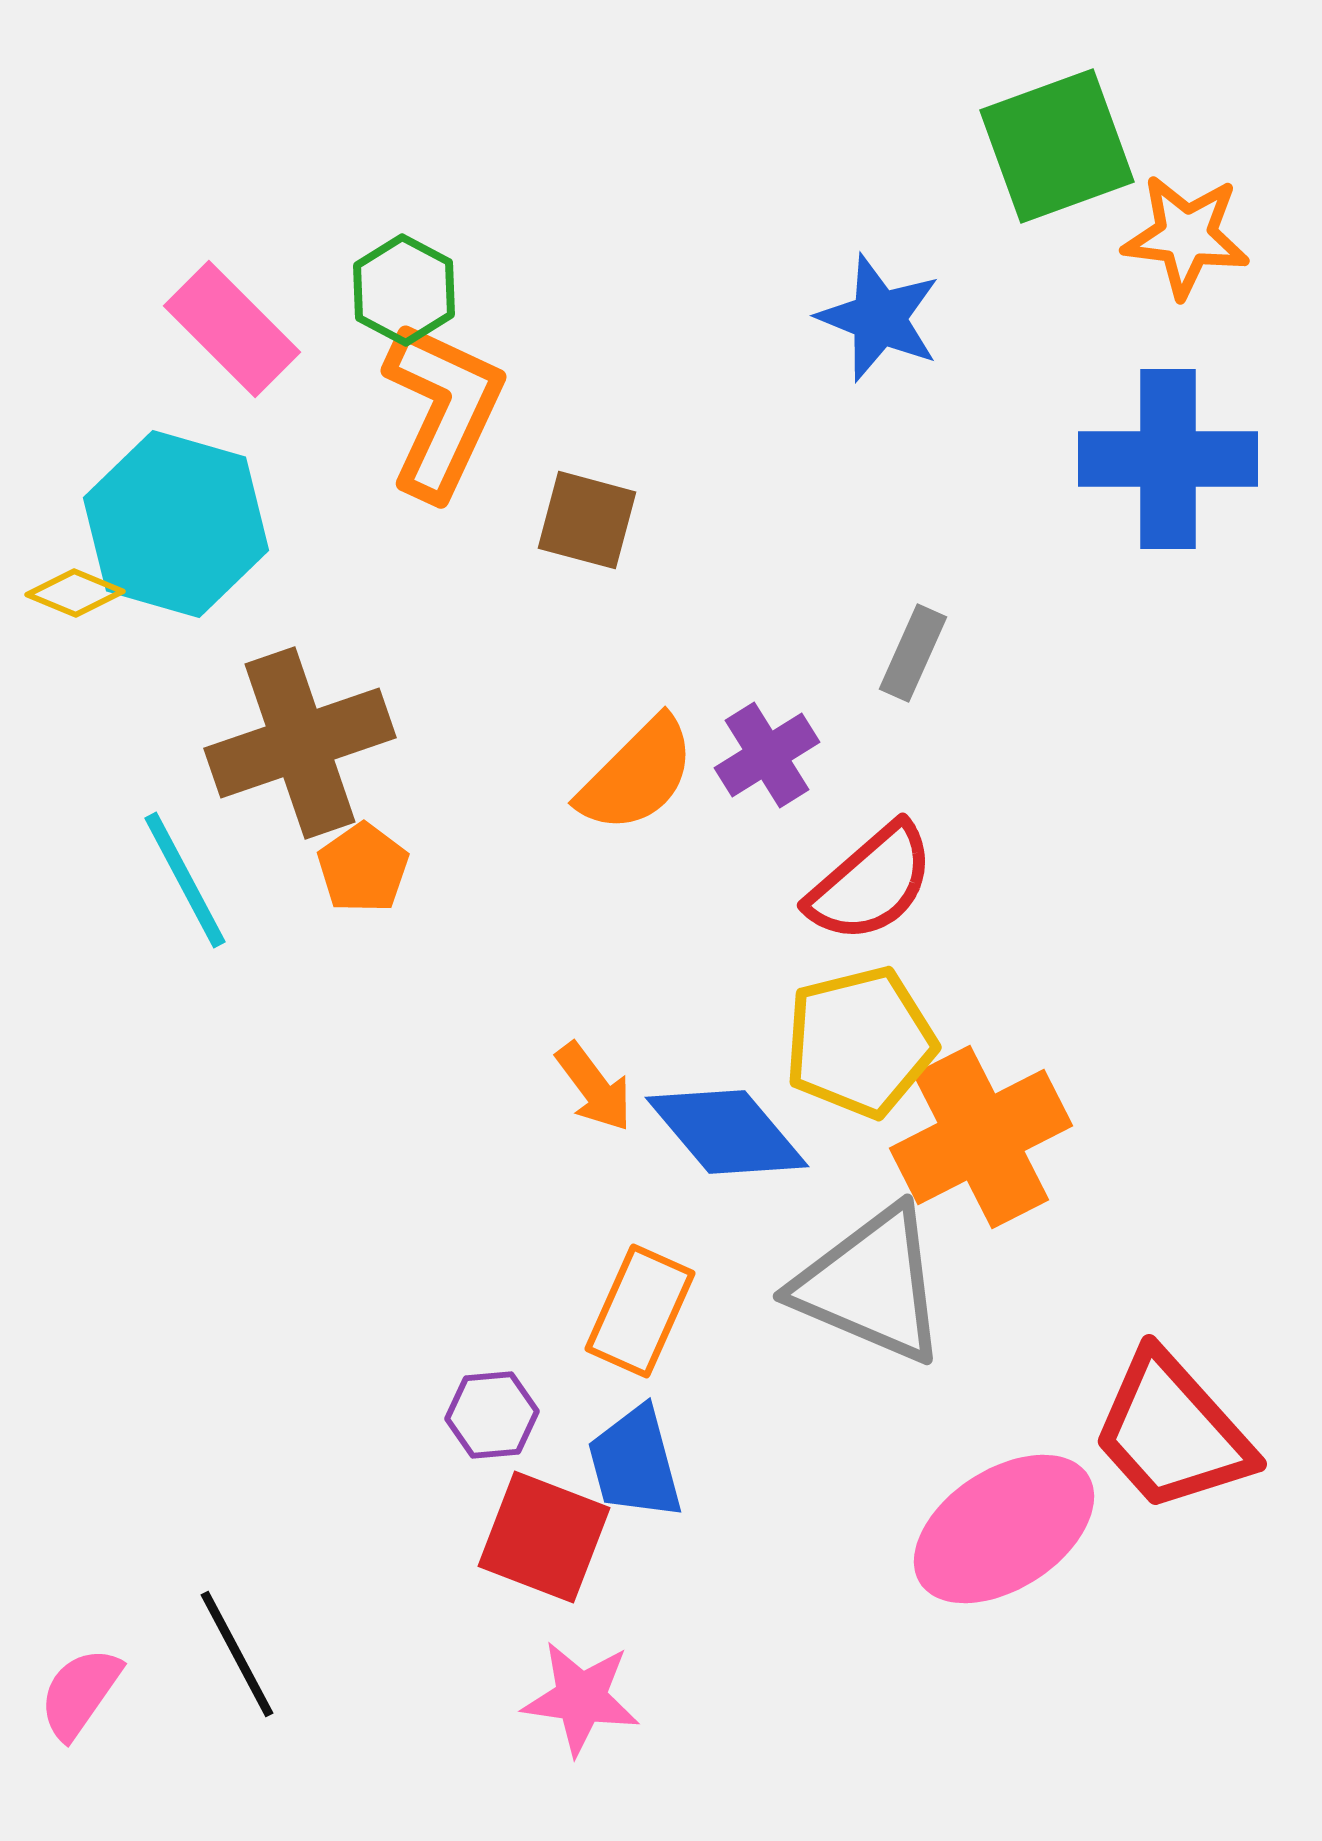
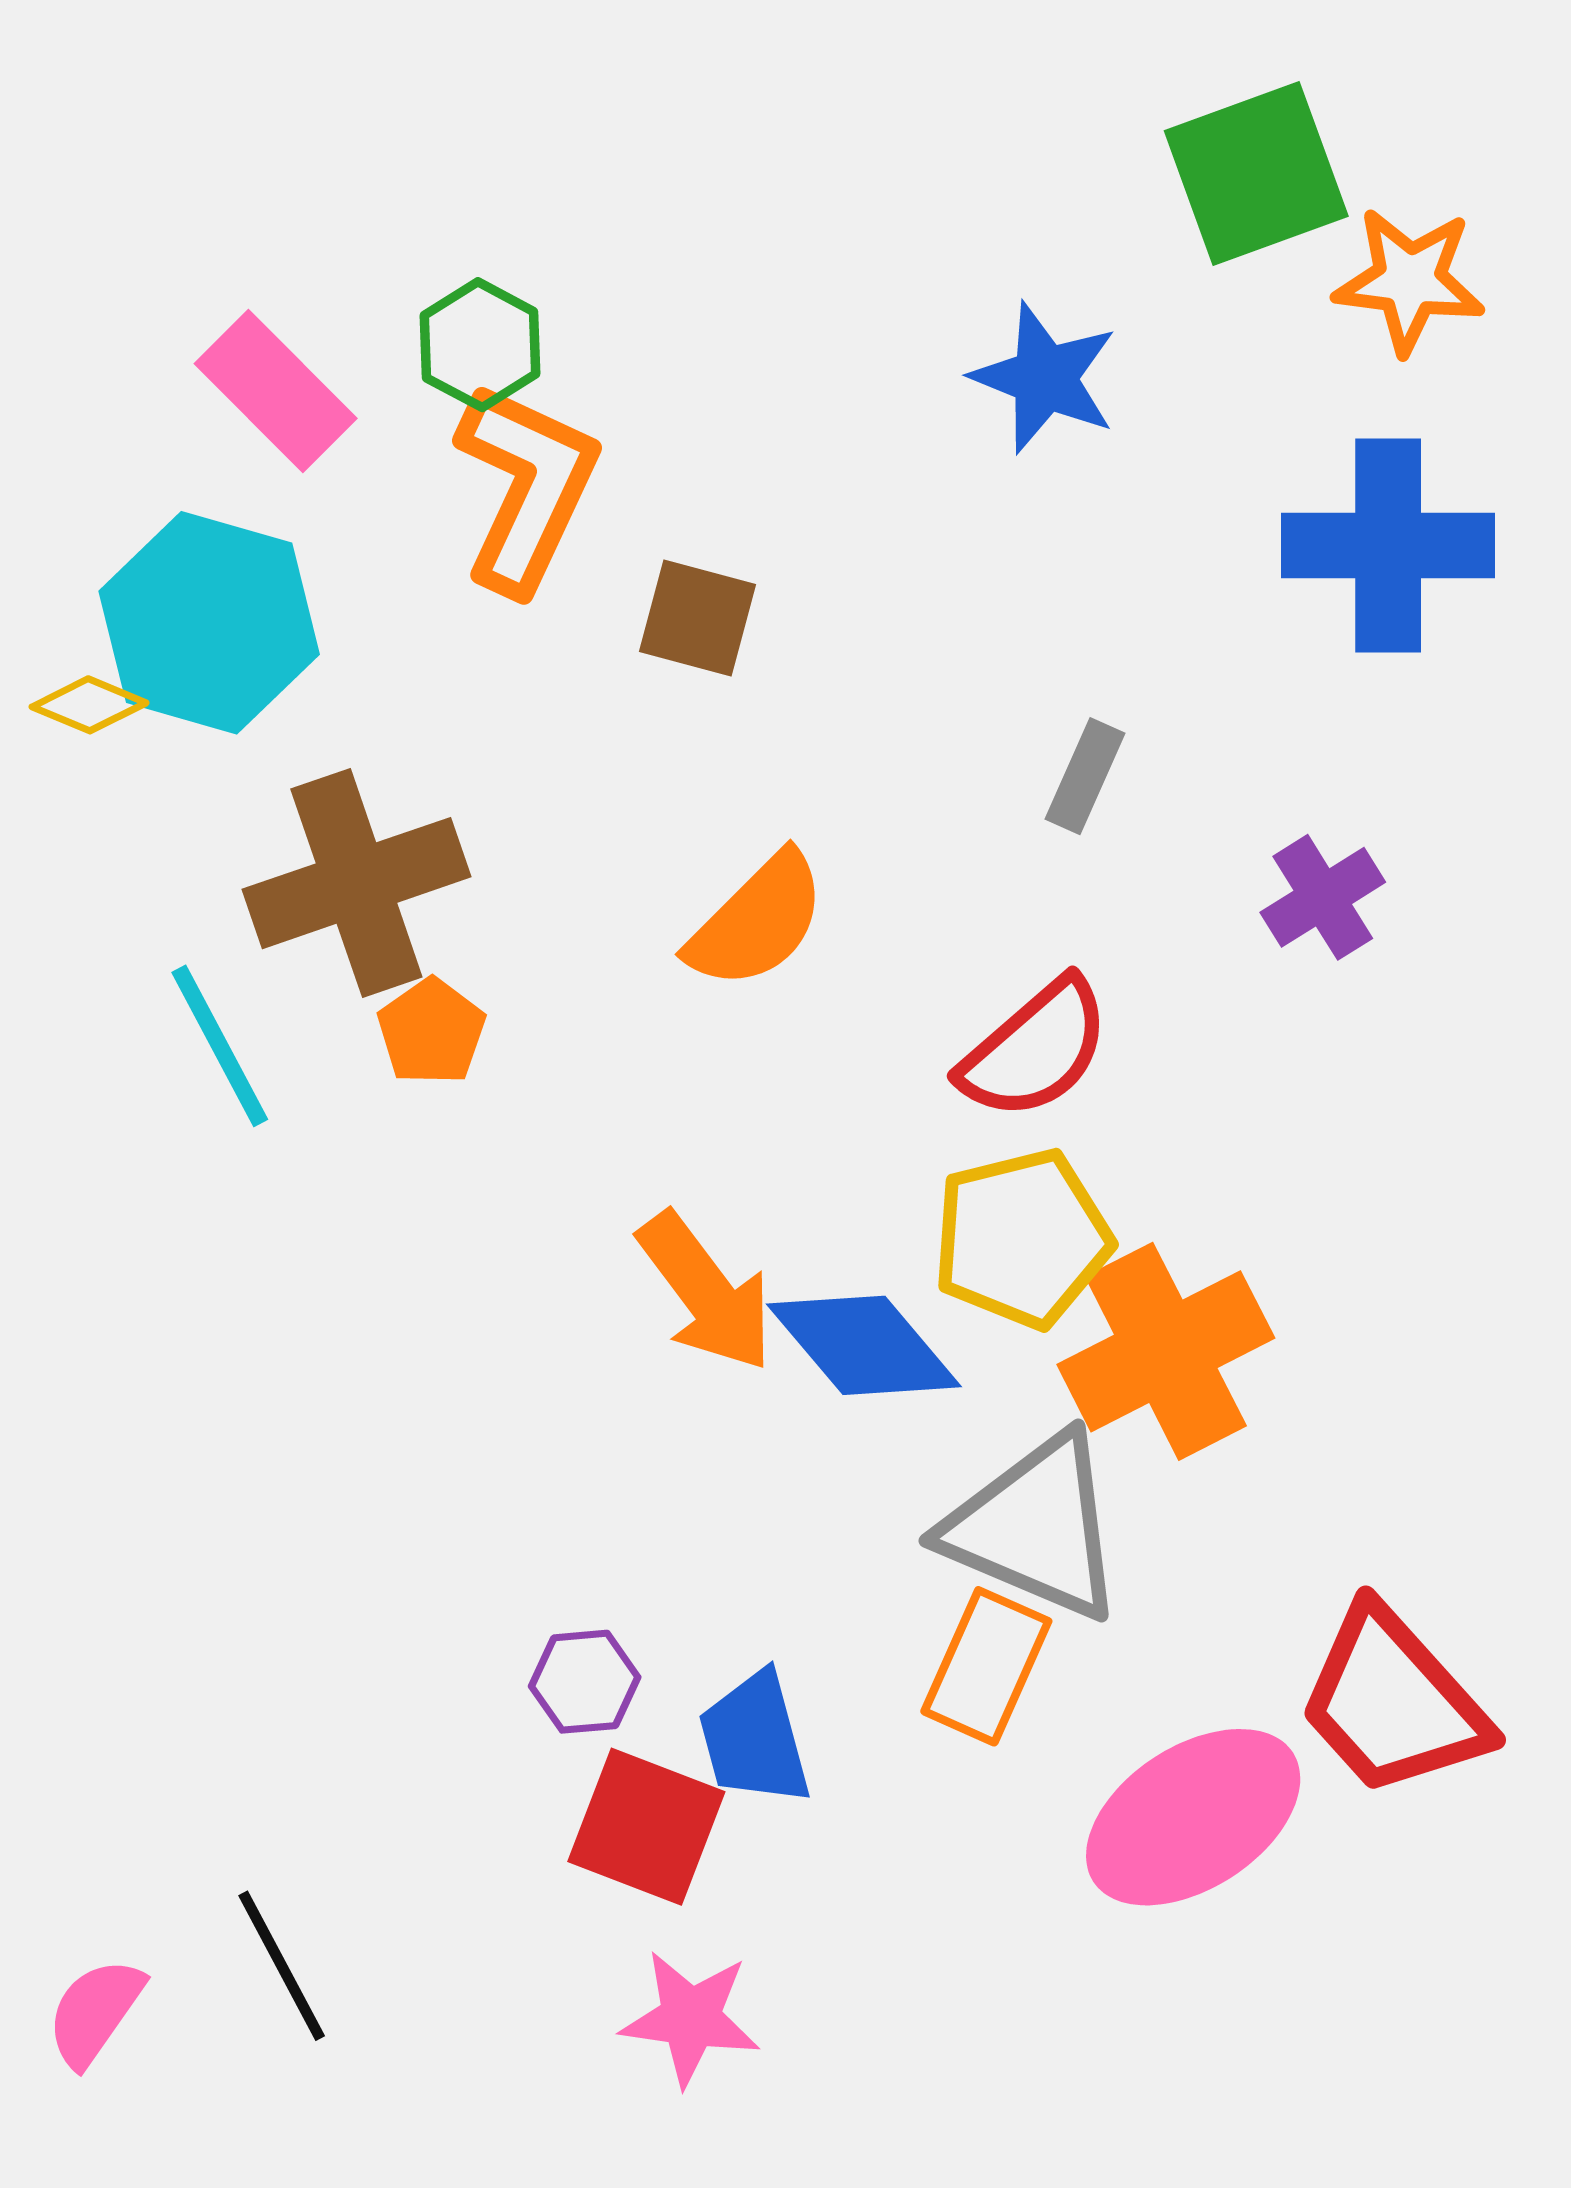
purple cross: (767, 755) -> (1323, 897), moved
orange arrow: (594, 1087) -> (706, 1292), size x1.5
orange rectangle: (640, 1311) -> (986, 1666), moved

